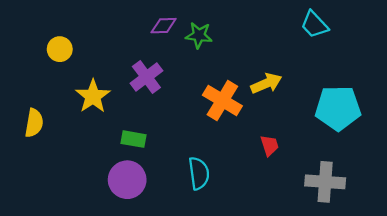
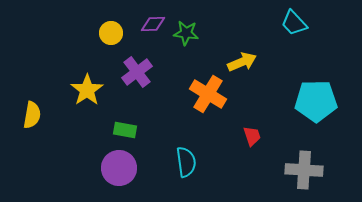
yellow circle: (60, 49) -> (111, 33), moved
yellow arrow: (266, 83) -> (242, 62), moved

